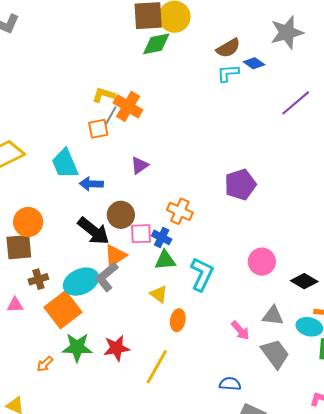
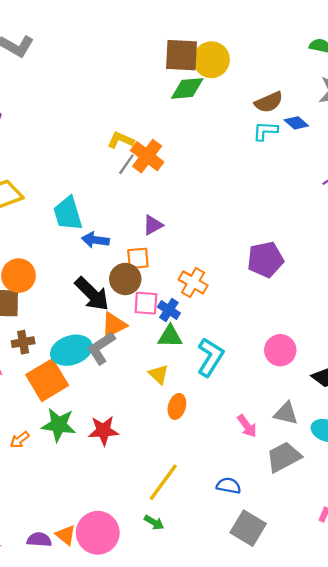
orange square: (98, 129) -> (138, 258), moved
gray trapezoid: (275, 354) -> (284, 457), turned -88
yellow line: (157, 367) -> (163, 482), moved

